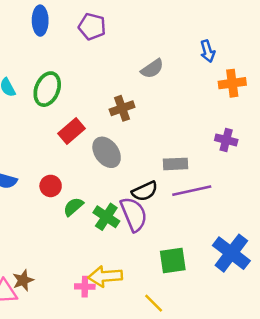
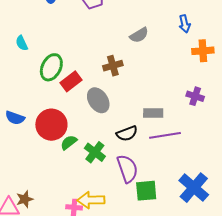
green ellipse: (47, 89) -> (51, 67), moved
red circle: (51, 186) -> (51, 125), size x1.8
purple semicircle: (134, 214) -> (127, 169), moved

